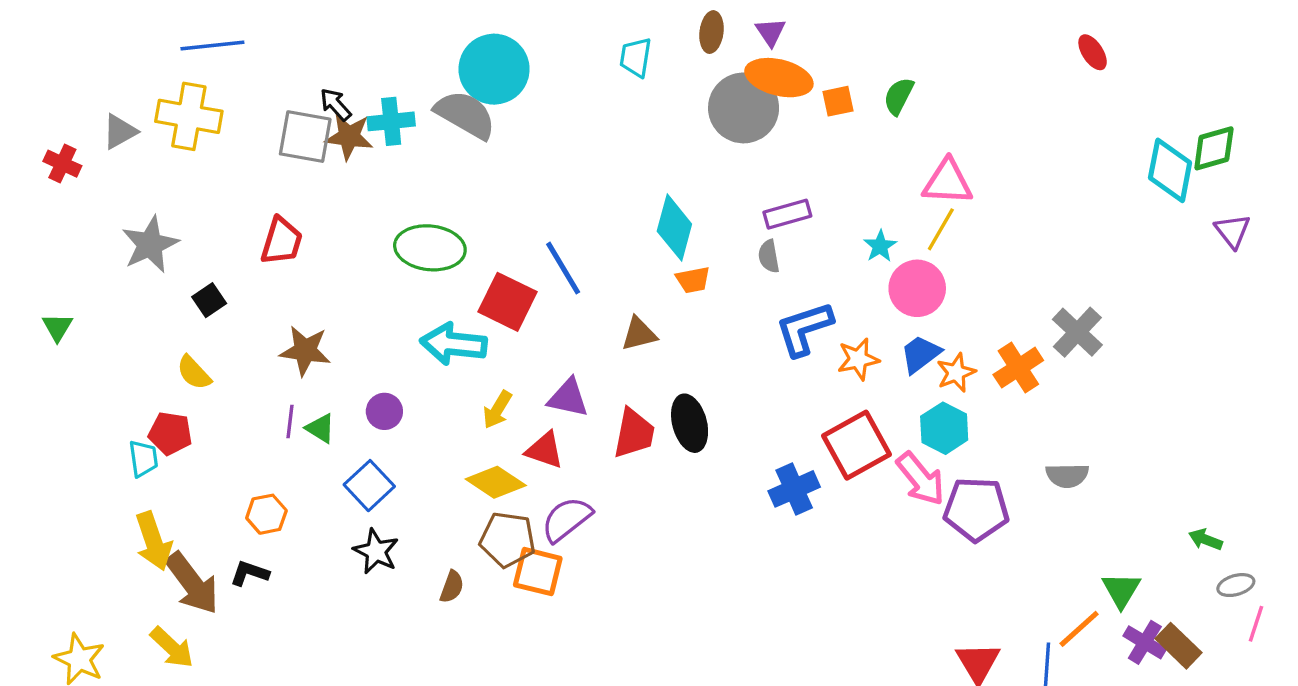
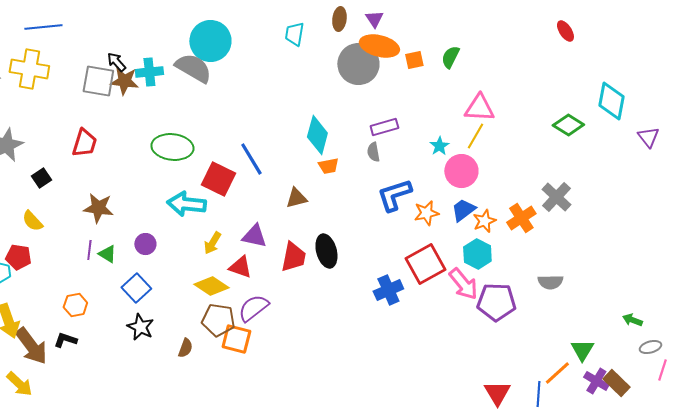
green diamond: (1214, 148) -> (568, 125), moved, turned 48

